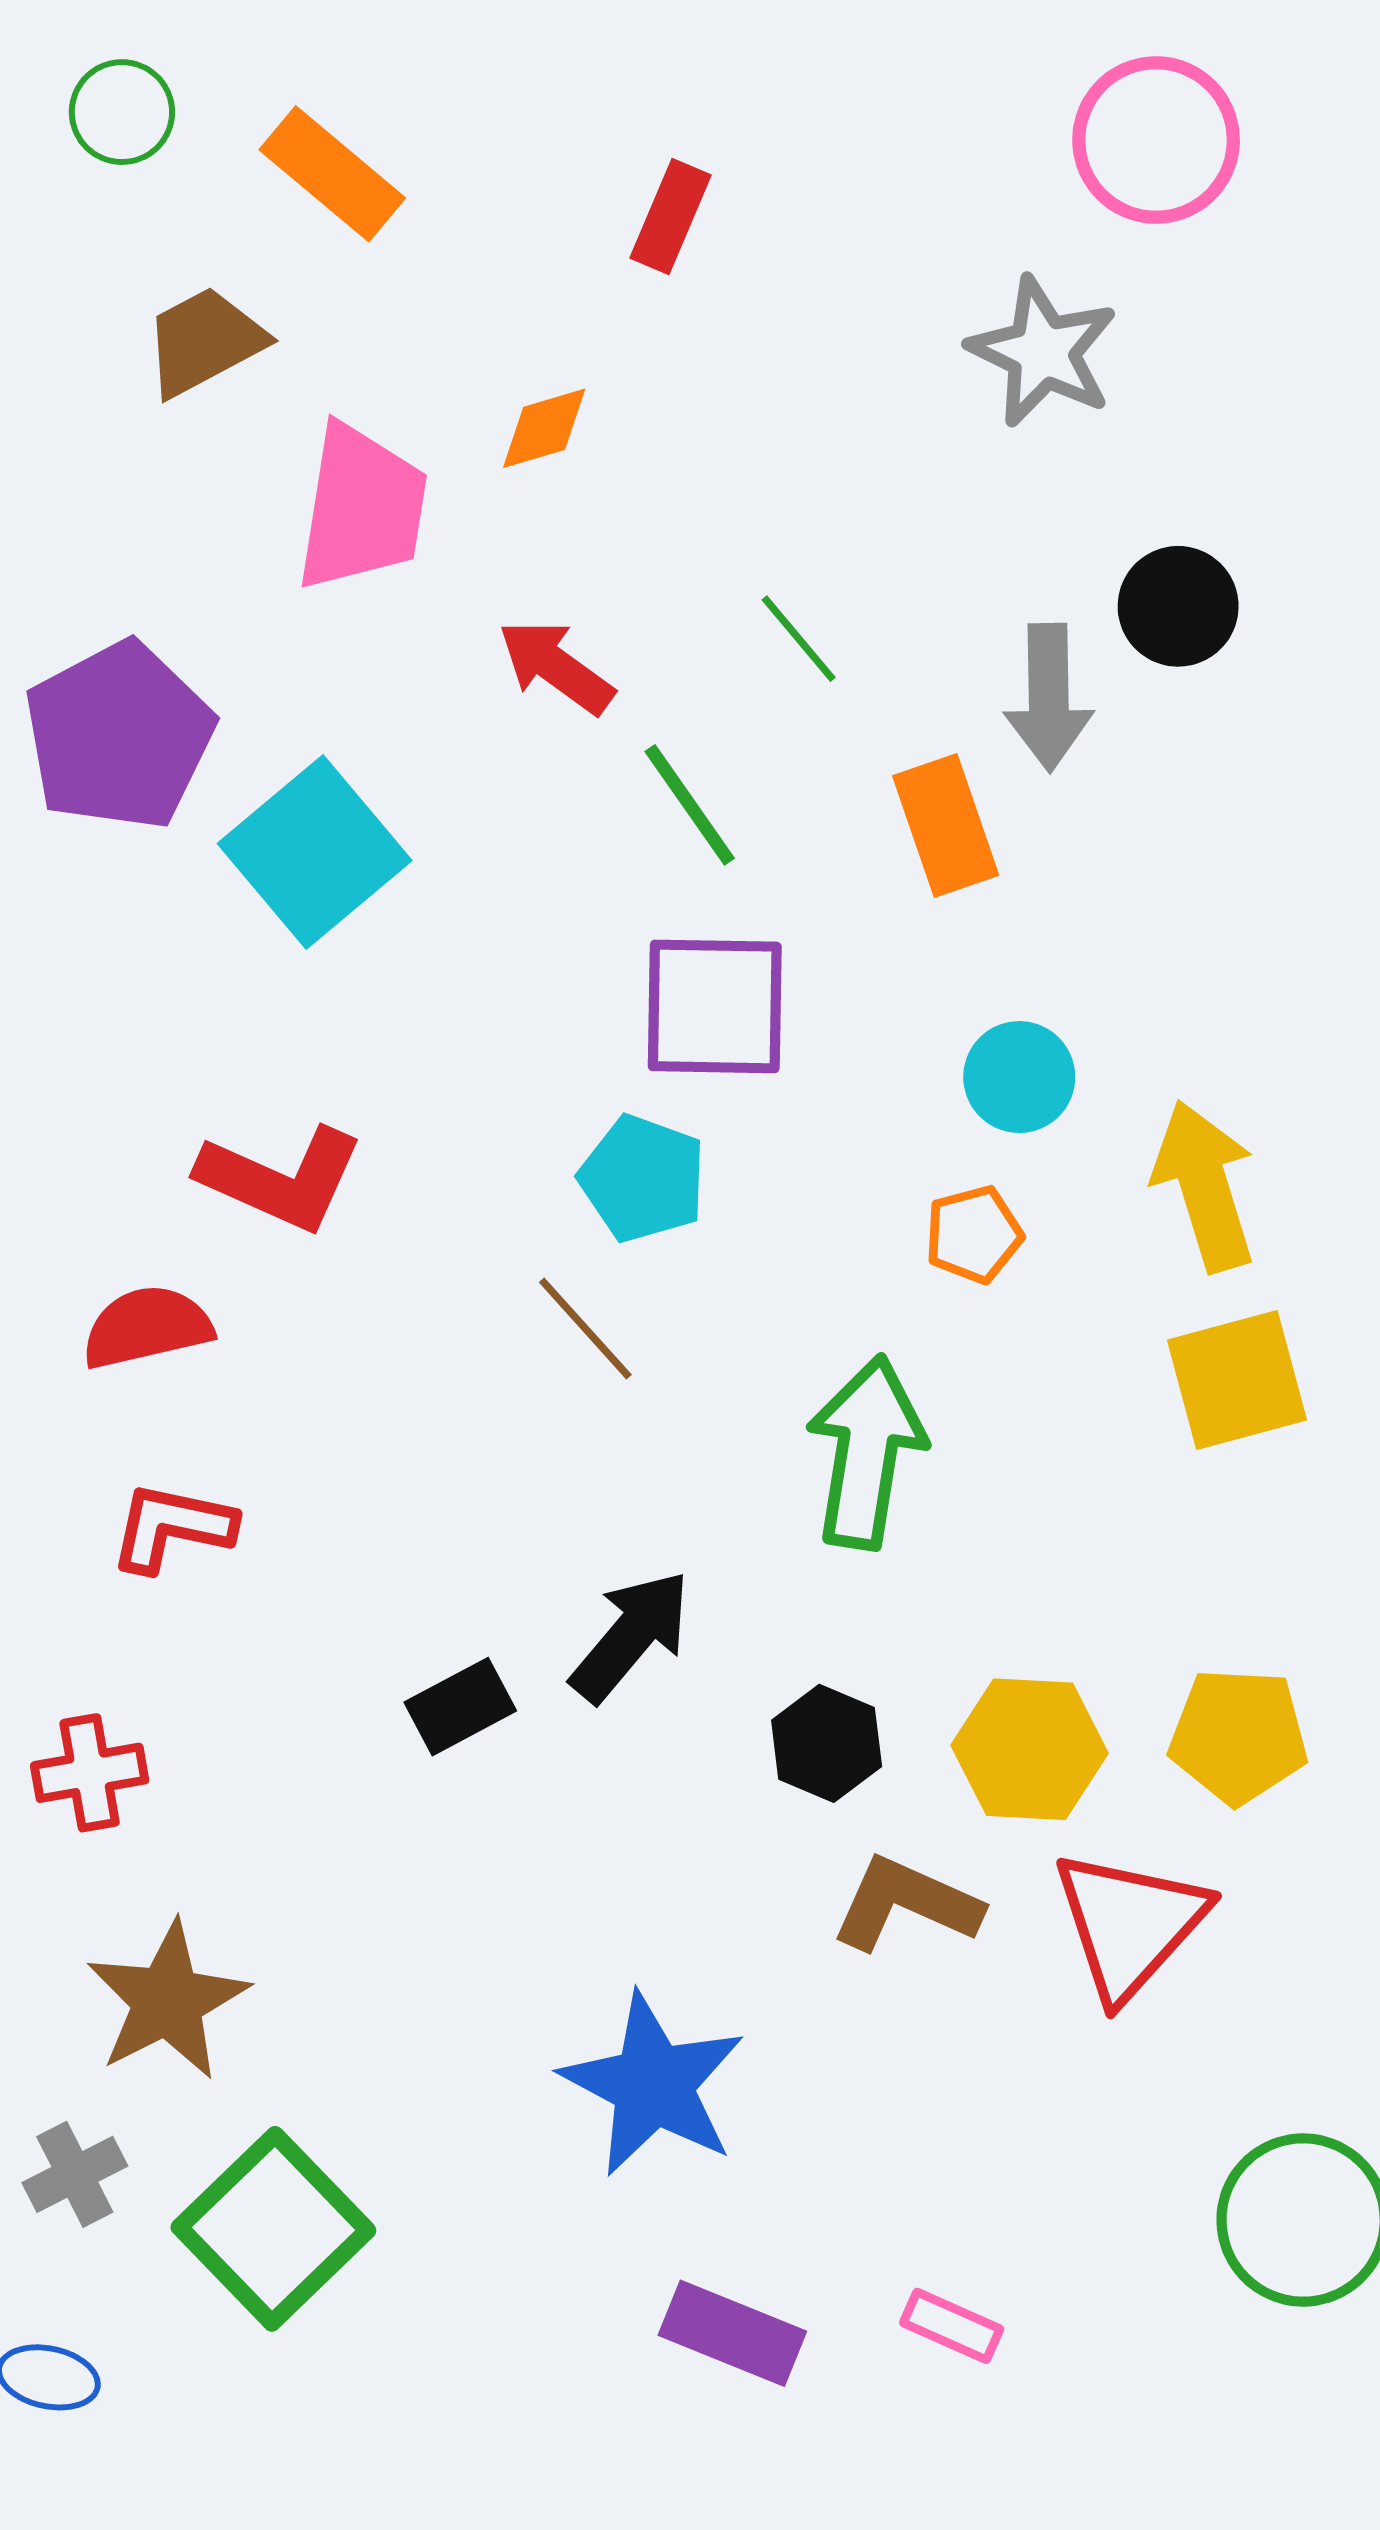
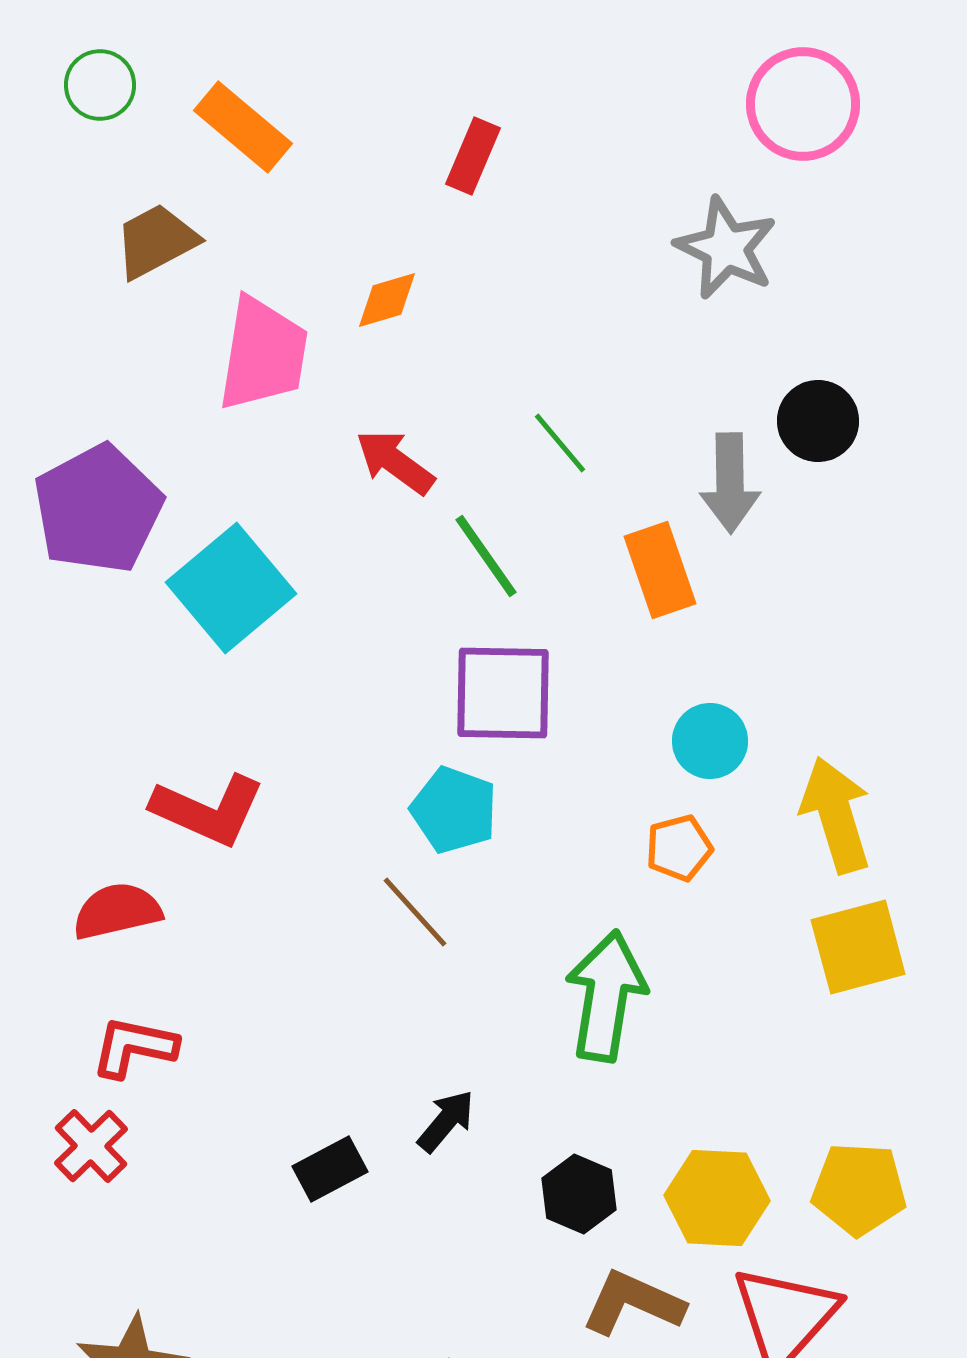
black arrow: (631, 1636) -> (446, 1121), size x0.7
red cross: (90, 1773) -> (91, 1146), moved, turned -34

